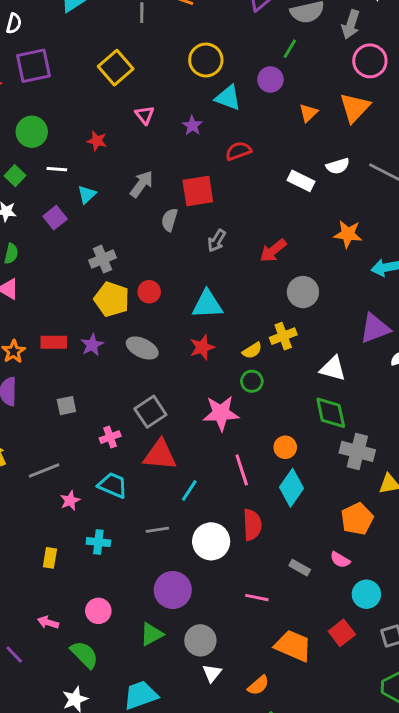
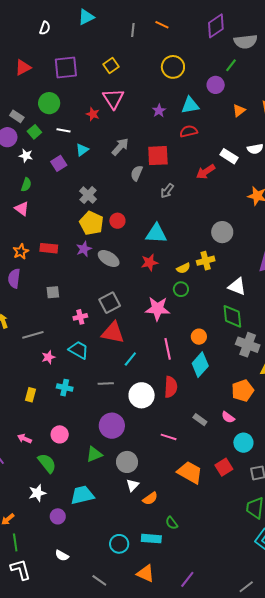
purple square: (34, 66) -> (66, 68), moved
yellow square: (116, 68) -> (111, 66), size x0.7
cyan triangle: (228, 98) -> (190, 105), moved, turned -36
pink triangle: (145, 115) -> (113, 99), moved, size x1.6
red arrow: (273, 251) -> (206, 172), moved
gray cross: (102, 259) -> (88, 195), turned -30
purple star: (92, 345) -> (84, 249), moved
orange semicircle: (258, 685) -> (150, 499), moved

